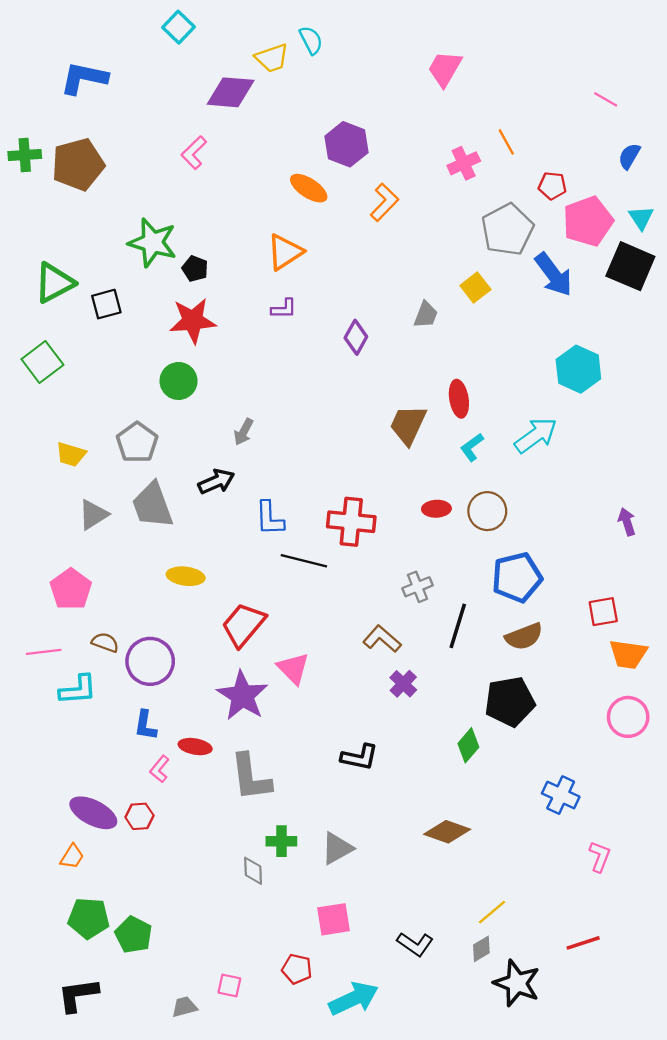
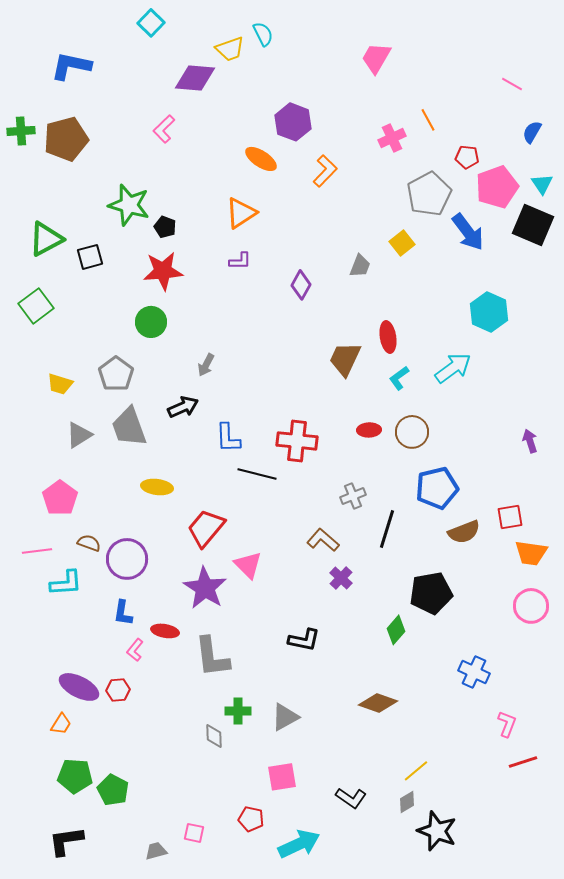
brown semicircle: (524, 637) -> (464, 532), moved
red line: (583, 943) -> (523, 762), moved

